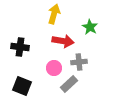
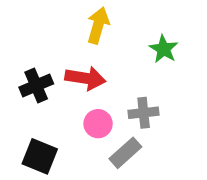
red arrow: (63, 41) -> (85, 78), moved
black cross: (20, 47) -> (36, 85), turned -30

